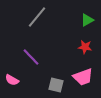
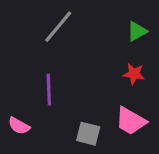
purple line: (31, 57) -> (49, 90), turned 42
pink trapezoid: (83, 77) -> (131, 121), turned 50

